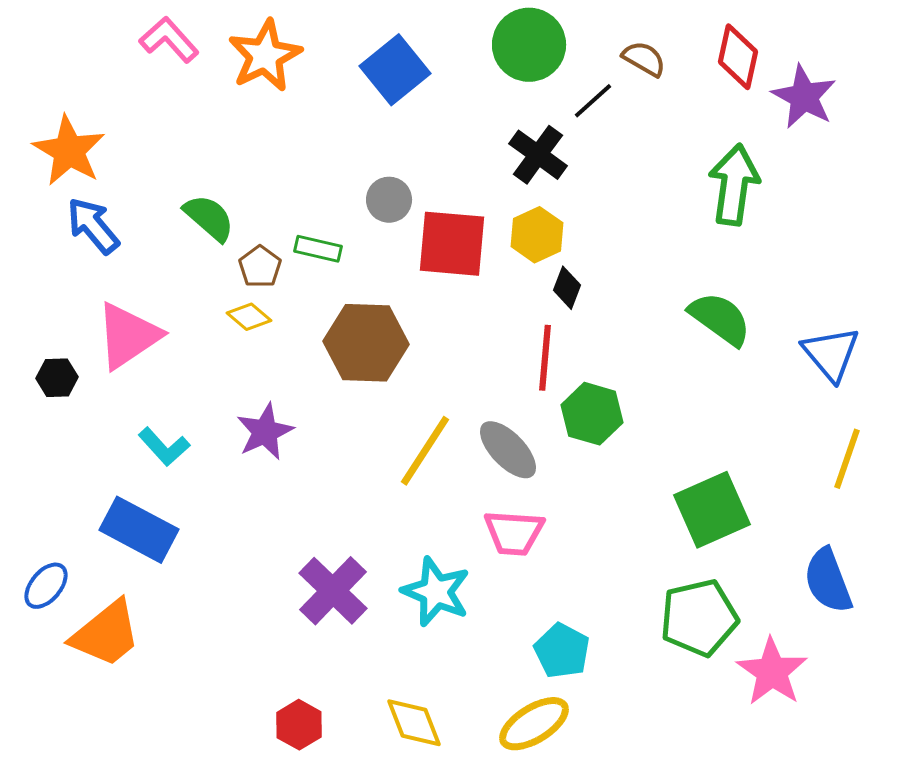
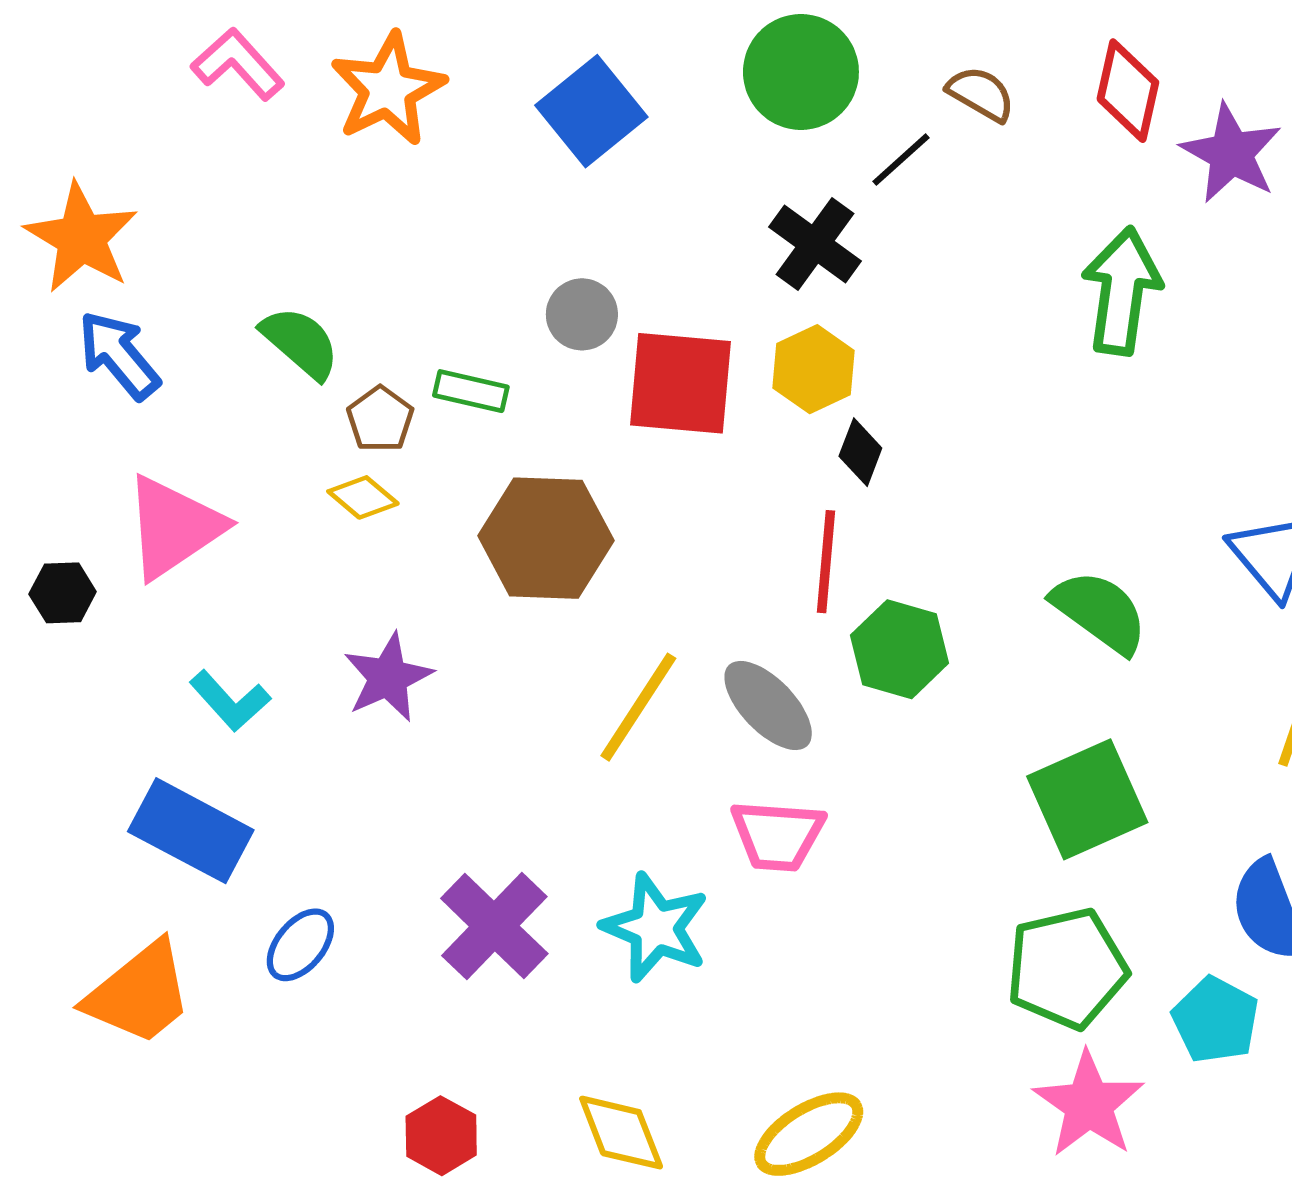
green semicircle: (720, 319) -> (1100, 612), moved
blue ellipse: (46, 586) -> (300, 945), moved
cyan pentagon: (562, 651) -> (1215, 1020), moved
pink star: (772, 672) -> (1089, 1104), moved

